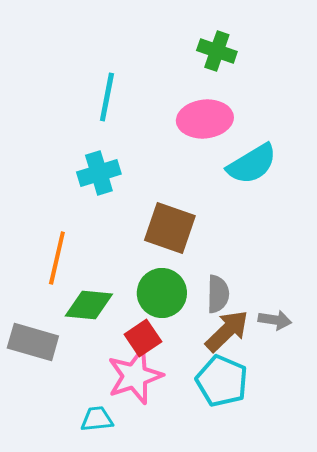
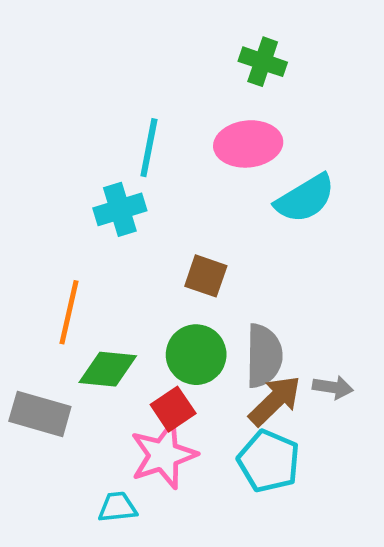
cyan line: (107, 97) -> (149, 148), moved
brown square: (170, 228) -> (206, 276), size x0.7
gray semicircle: (218, 294) -> (264, 356), size x1.4

